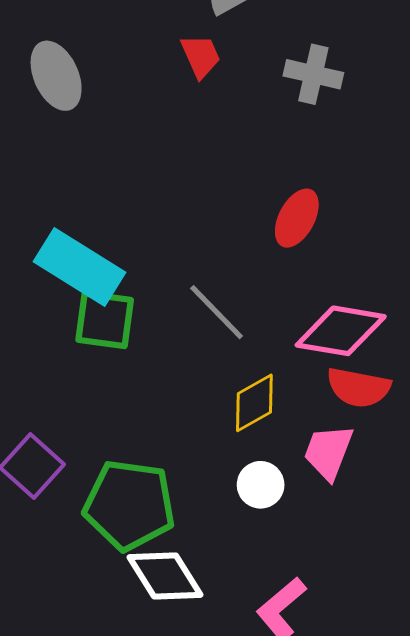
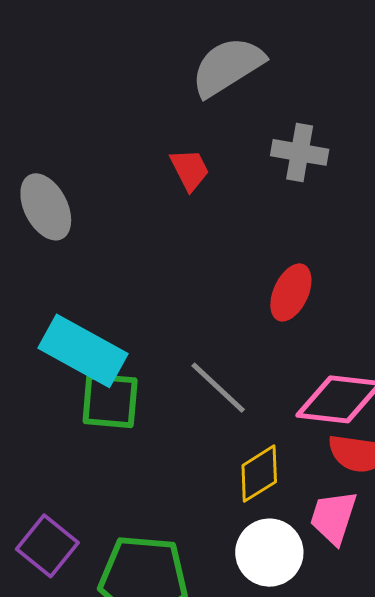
red trapezoid: (201, 56) -> (190, 170), moved
gray ellipse: (56, 76) -> (46, 207), moved
white circle: (261, 485) -> (269, 553), size x1.5

